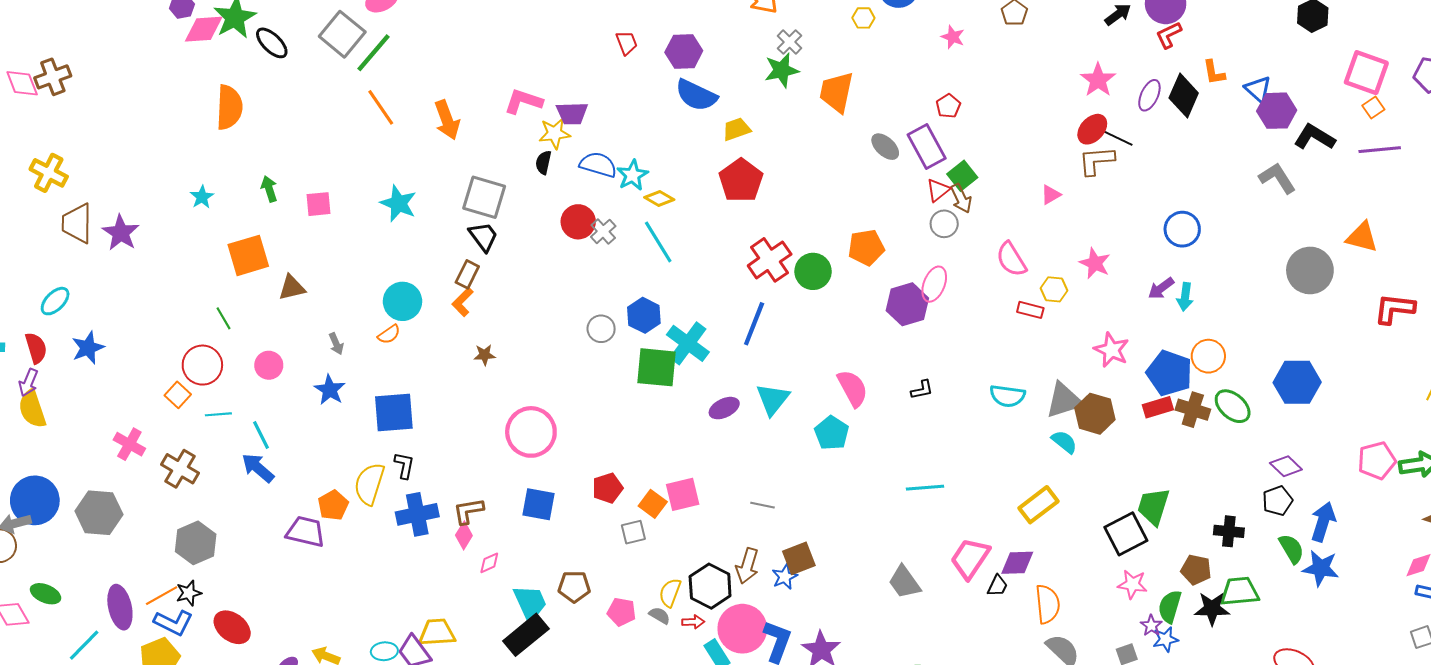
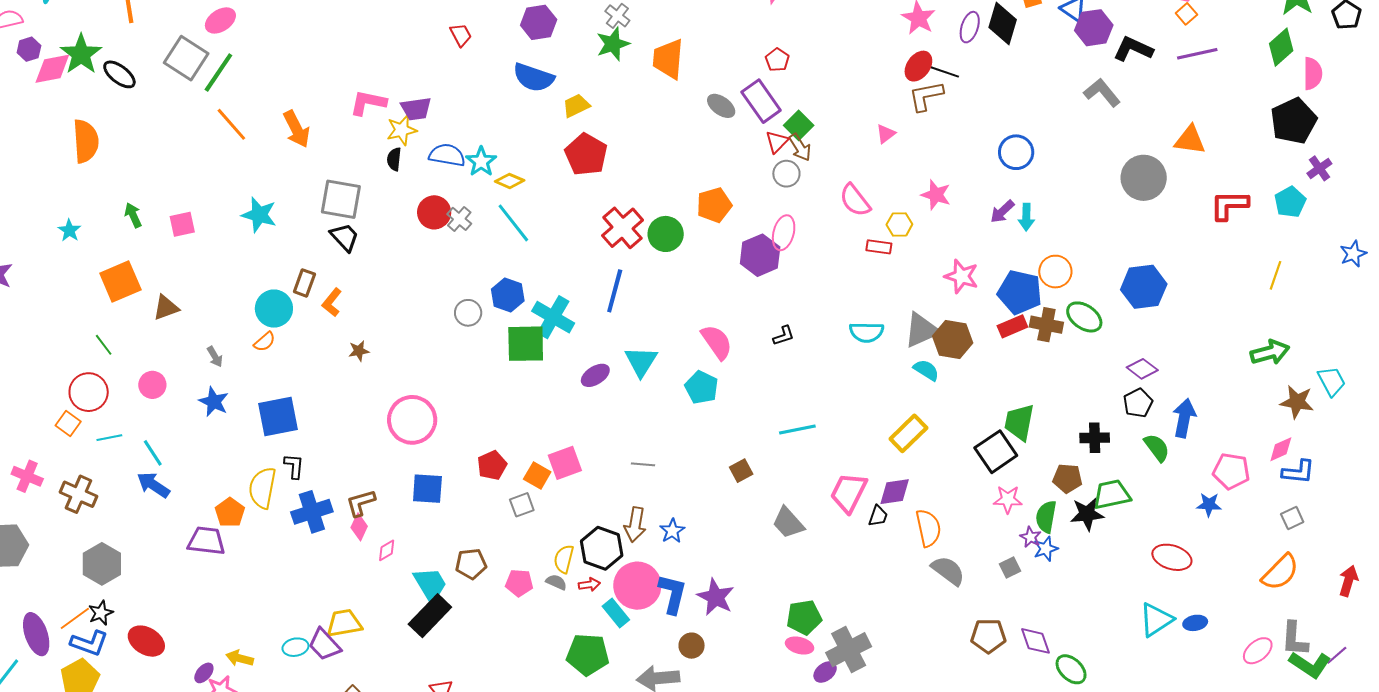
purple hexagon: (684, 51) -> (539, 22), moved
brown rectangle: (467, 274) -> (304, 283), moved
pink pentagon: (1377, 461) -> (1231, 471), moved, turned 30
brown square: (799, 558) -> (741, 471), moved, size x0.7
blue star: (1321, 568) -> (1209, 505), moved, size x0.7

